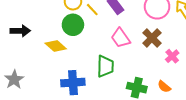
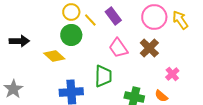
pink cross: (172, 56) -> (172, 74), moved

